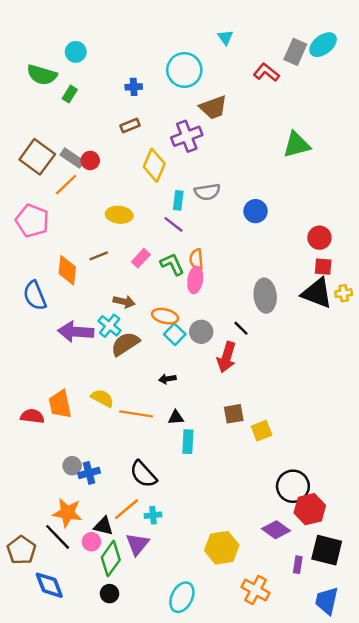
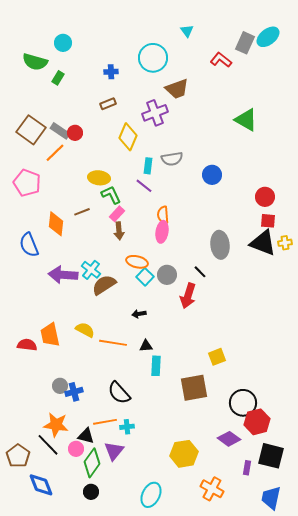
green triangle: (297, 145) -> (246, 120), turned 45
green L-shape: (172, 264) -> (111, 195), moved
brown arrow: (124, 302) -> (119, 231), moved, turned 72
brown square: (234, 414) -> (194, 388), moved, size x1.6
orange line: (126, 509) -> (105, 422), turned 30

